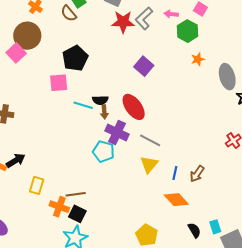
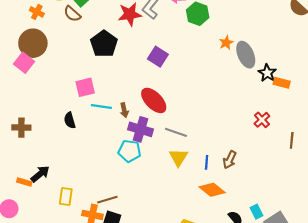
black pentagon: (75, 58) -> (104, 44), moved
orange star: (198, 59) -> (226, 43), moved
pink square: (59, 83) -> (85, 87), moved
black semicircle: (100, 100) -> (70, 120), moved, turned 84

